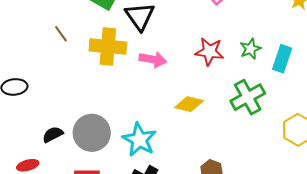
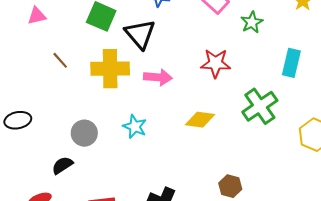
green star: (250, 49) -> (252, 22), moved
gray circle: (92, 133) -> (84, 133), moved, size x0.7
cyan star: (139, 140) -> (135, 127), moved, size x0.7

